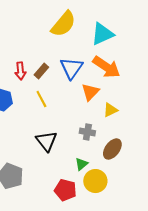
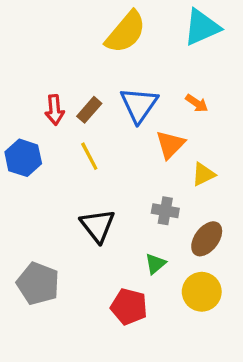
cyan triangle: (102, 34) -> (202, 27), moved
orange arrow: (106, 67) -> (197, 103), size x0.5
yellow circle: (95, 181) -> (202, 292), moved

